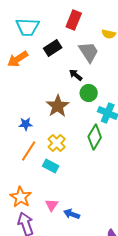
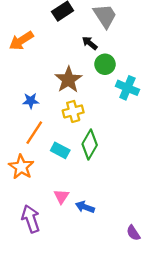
orange arrow: (18, 59) -> (21, 41), moved
green diamond: (95, 137) -> (90, 144), moved
yellow cross: (57, 143) -> (73, 111), moved, turned 30
orange star: (21, 197) -> (21, 167), moved

